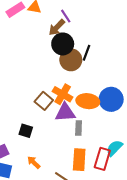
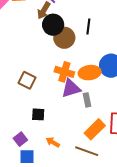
black line: (87, 53) -> (88, 27), moved
brown square: (44, 101) -> (27, 80), moved
orange rectangle: (79, 160) -> (95, 129), turned 55

